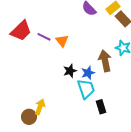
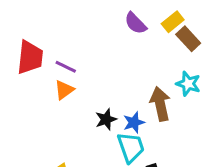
red trapezoid: (21, 31) -> (30, 57), turned -40
orange triangle: (62, 41) -> (64, 90), moved, turned 32

